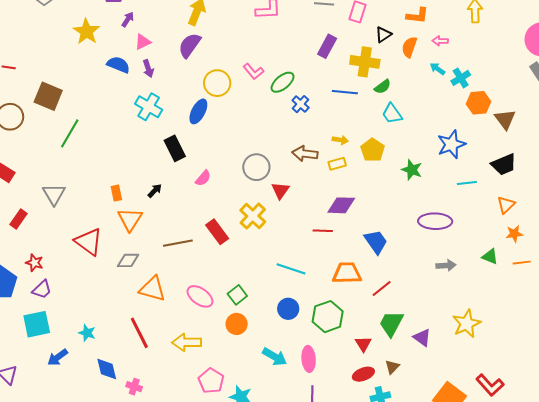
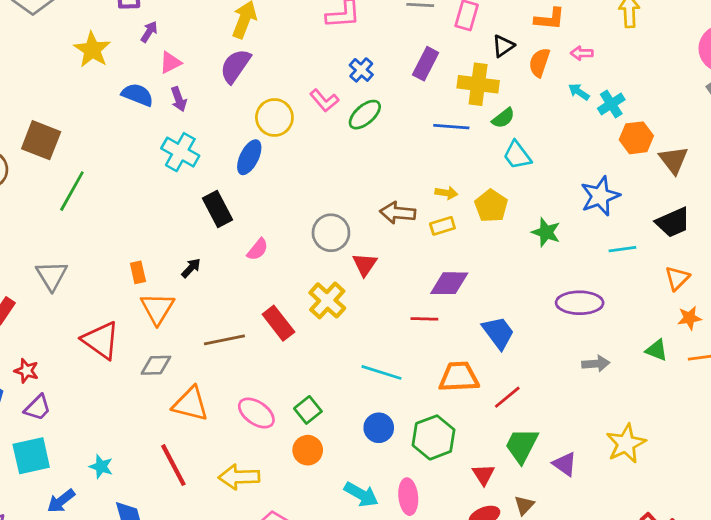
blue cross: (301, 104) -> (361, 70), moved

